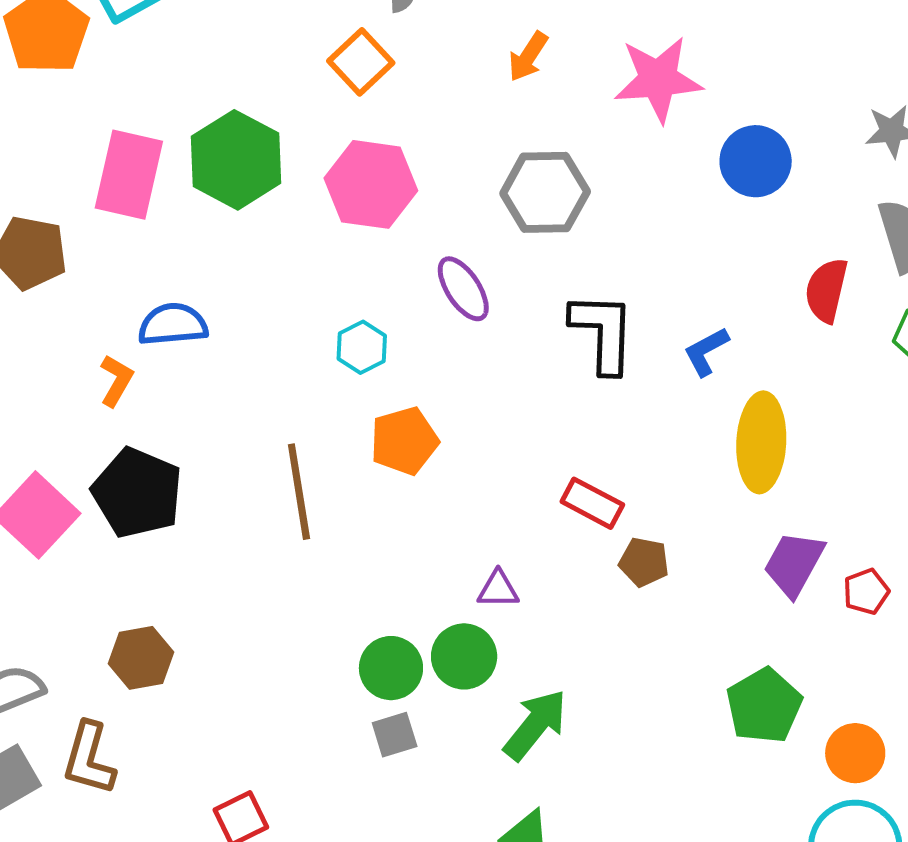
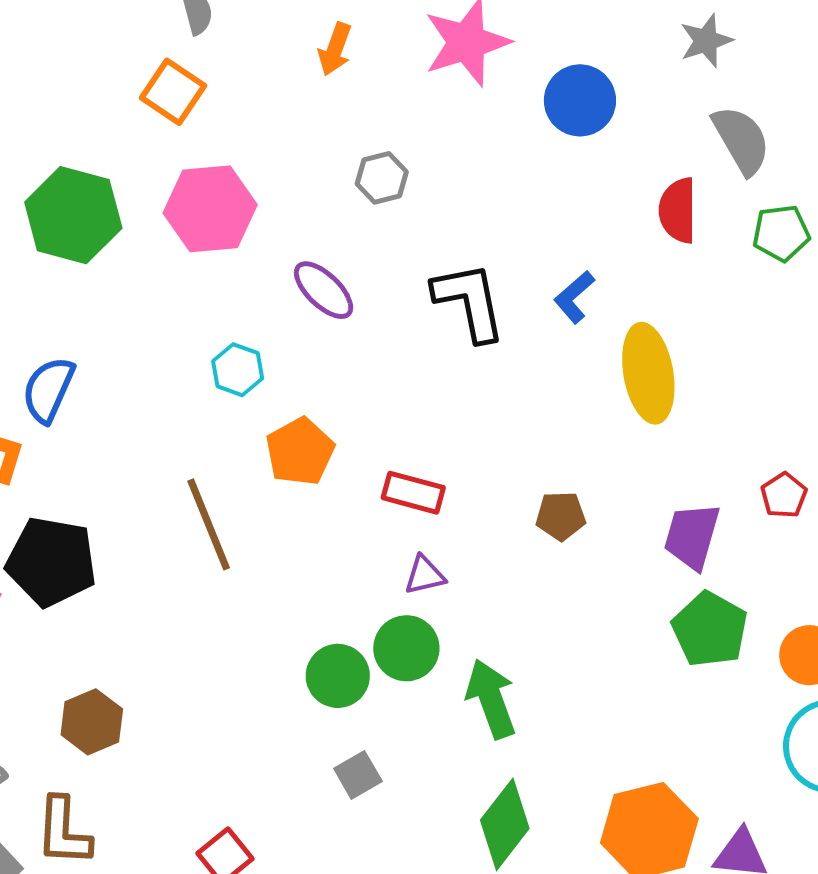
gray hexagon: (545, 192) -> (382, 178), size x0.6
blue semicircle: (173, 324) -> (48, 390), turned -48
red rectangle: (592, 503) -> (413, 493), moved
purple trapezoid: (794, 564) -> (692, 536), moved
green arrow: (535, 725) -> (491, 699), turned -46
gray square: (395, 735) -> (358, 775), moved

